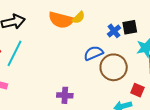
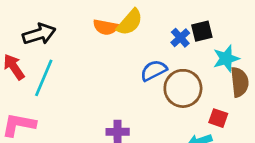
yellow semicircle: (79, 18) -> (130, 22), size x1.5
orange semicircle: (61, 20) -> (106, 27), size x0.7

